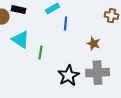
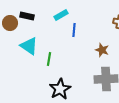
black star: (68, 76) -> (60, 89), moved

